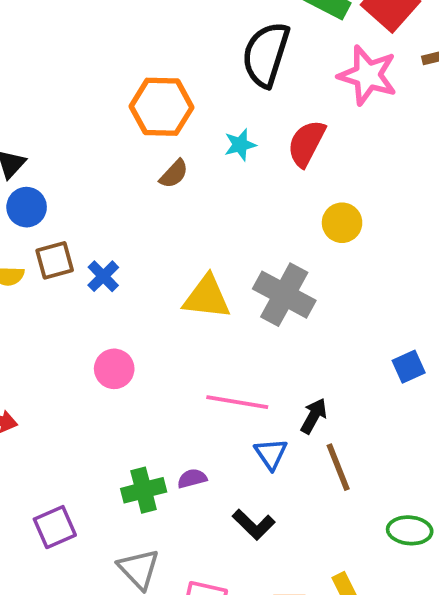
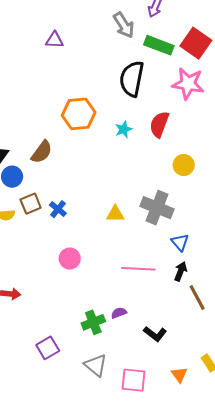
brown semicircle: (174, 174) -> (42, 152), moved, size x1.4
yellow triangle: (207, 297) -> (115, 214), size x0.7
blue triangle: (271, 454) -> (180, 242), moved

